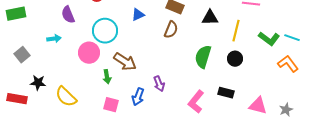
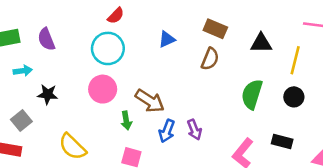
purple semicircle: (68, 15) -> (46, 39), moved
cyan circle: (105, 31) -> (108, 48), moved
cyan arrow: (54, 39) -> (23, 71), moved
gray square: (22, 55) -> (21, 121), moved
black star: (38, 83) -> (48, 94), moved
blue arrow: (138, 97) -> (167, 131), moved

